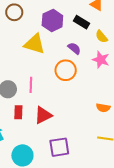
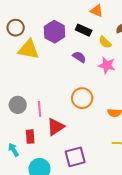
yellow triangle: (34, 44) -> (29, 49), moved
orange circle: (66, 70) -> (82, 98), moved
pink line: (31, 85) -> (40, 109), moved
red rectangle: (18, 112) -> (30, 137), moved

